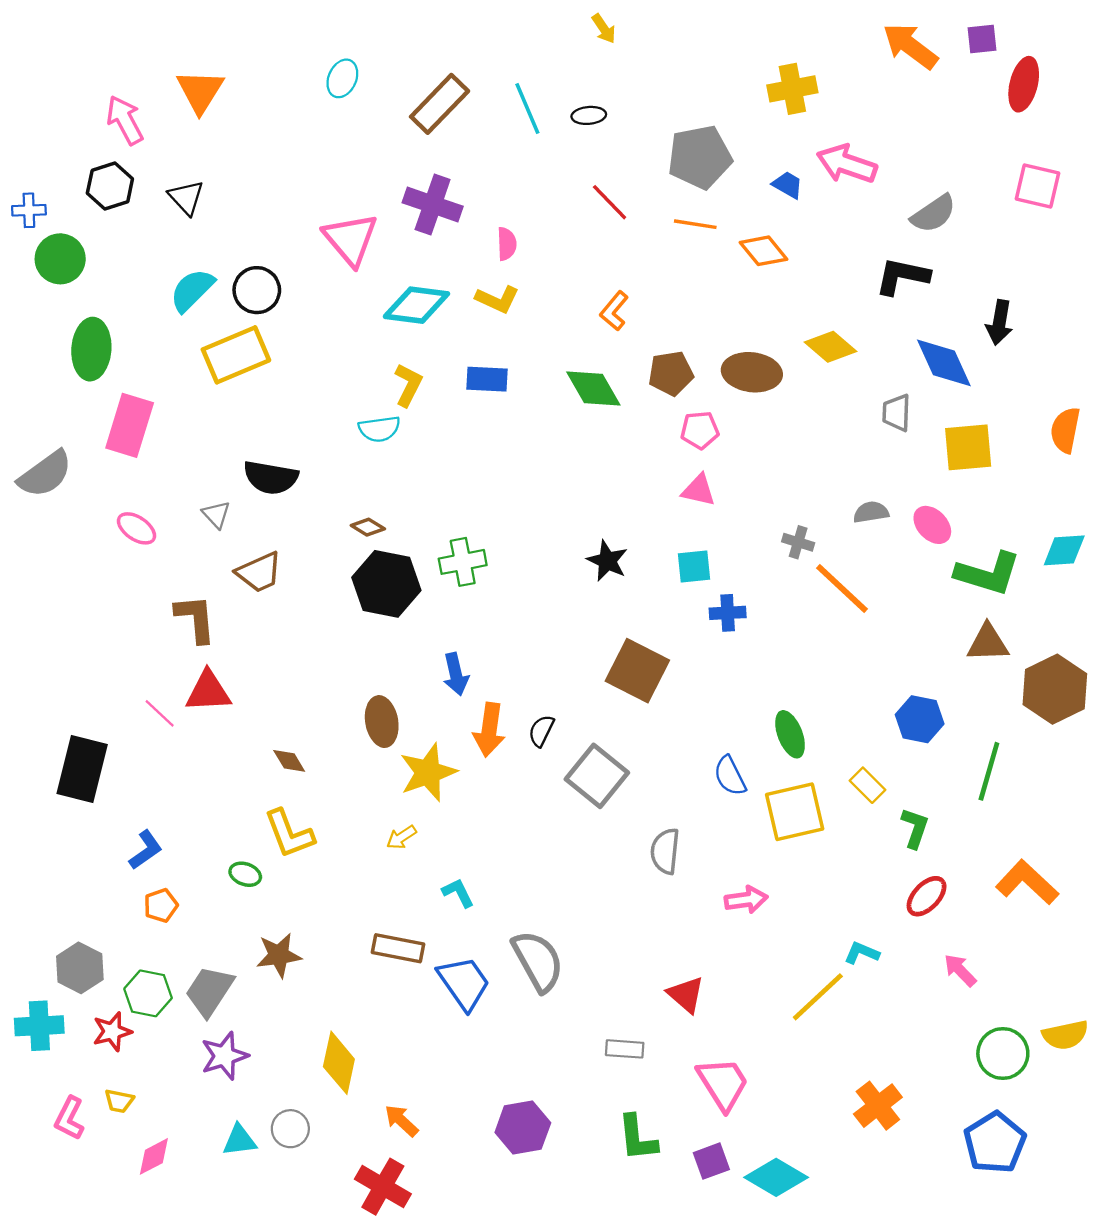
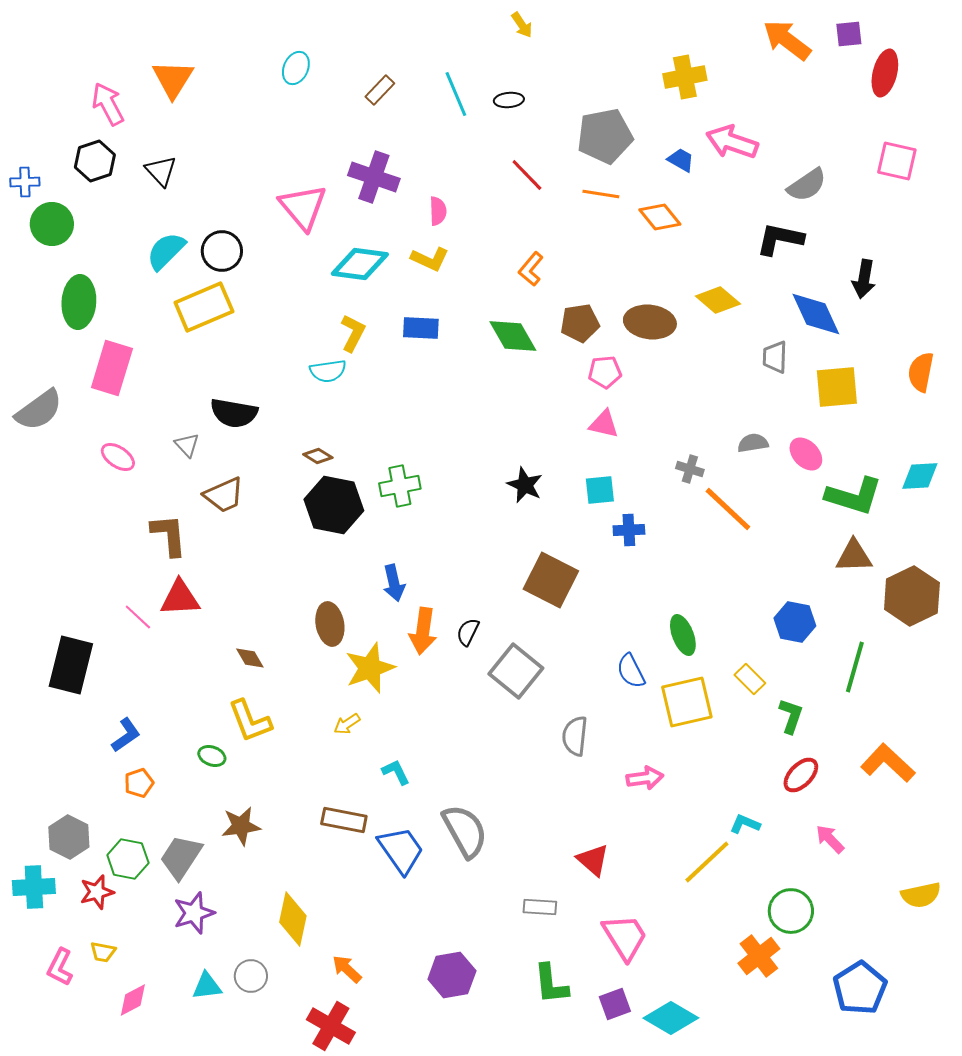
brown rectangle: (440, 104) -> (380, 90), size x0.6
green circle: (1003, 1054) -> (791, 911), moved

